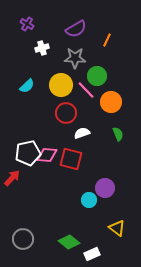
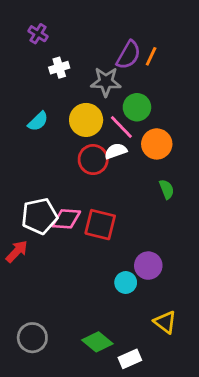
purple semicircle: (76, 29) -> (128, 55), moved, turned -30
white semicircle: (82, 133) -> (116, 151), moved

